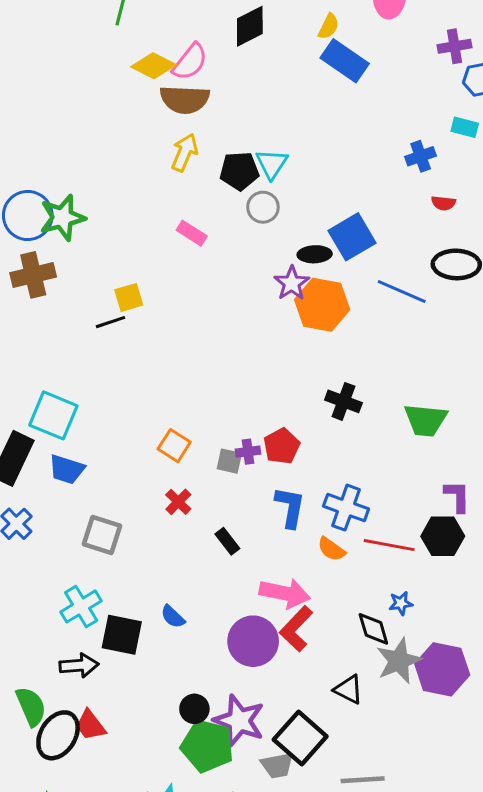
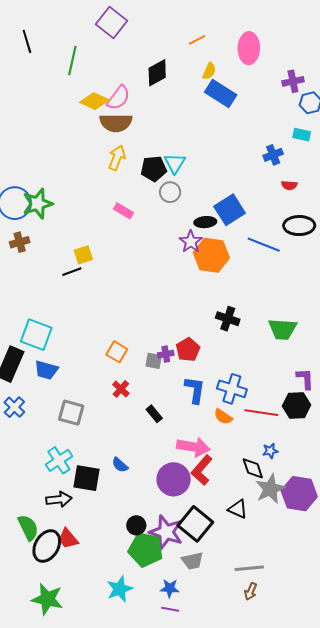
brown cross: (33, 275) -> (20, 242), size x0.7
black square: (300, 738) -> (195, 524), moved

